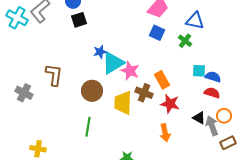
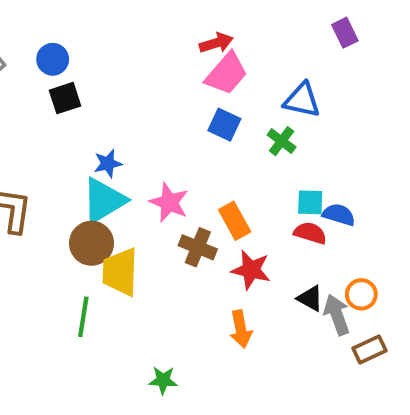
cyan triangle: (113, 63) -> (104, 200), moved
red semicircle: (212, 93) -> (310, 233), moved
yellow trapezoid: (123, 103) -> (120, 272), moved

